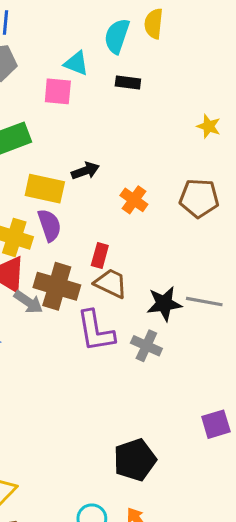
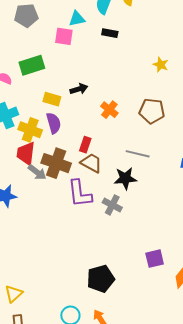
cyan triangle: (76, 63) -> (77, 19), turned -36
yellow rectangle: (45, 189) -> (52, 99), size x0.7
gray line: (204, 302) -> (138, 154), moved

